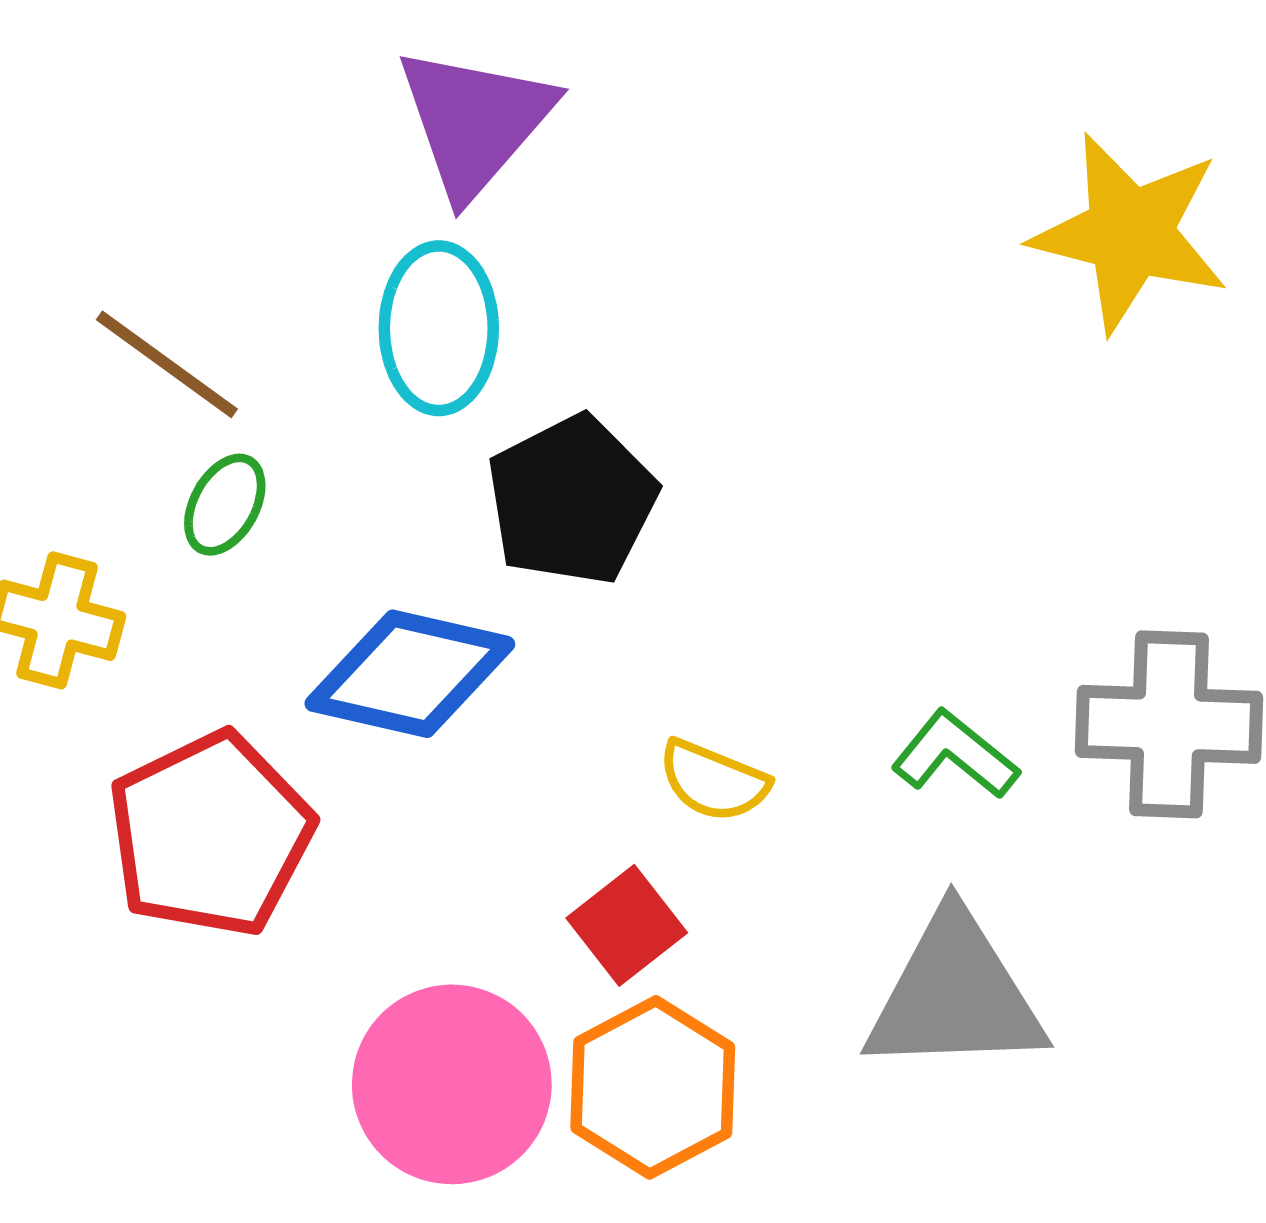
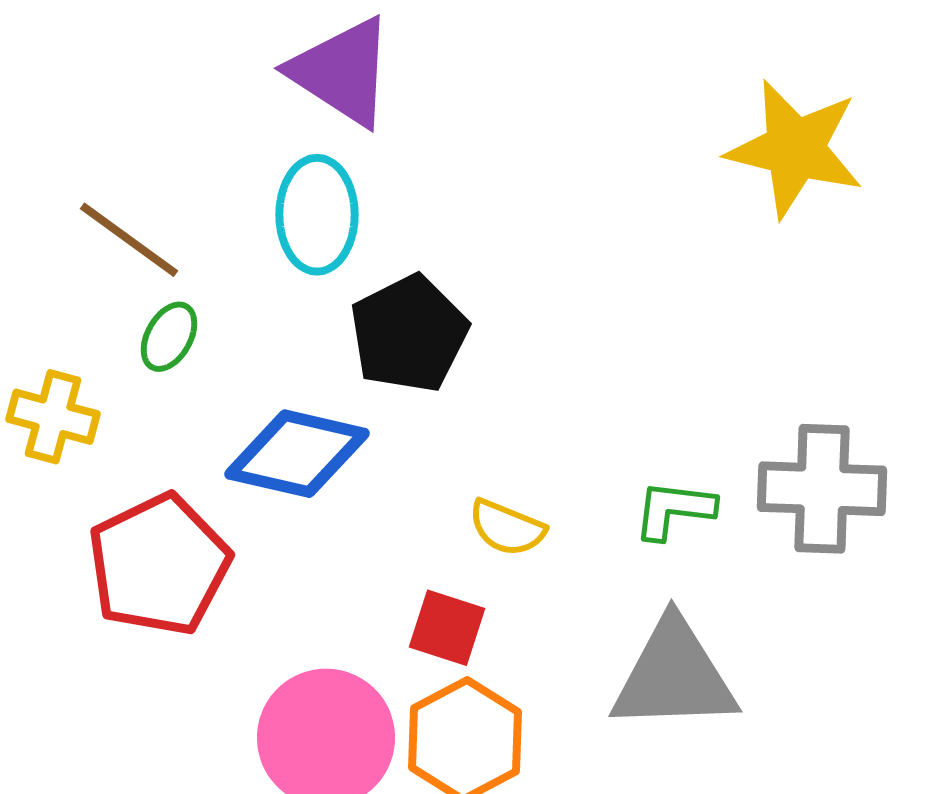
purple triangle: (475, 121) -> (342, 72), turned -38
green L-shape: (955, 755) -> (674, 510), turned -32
red square: (627, 925) -> (447, 628), turned -34

